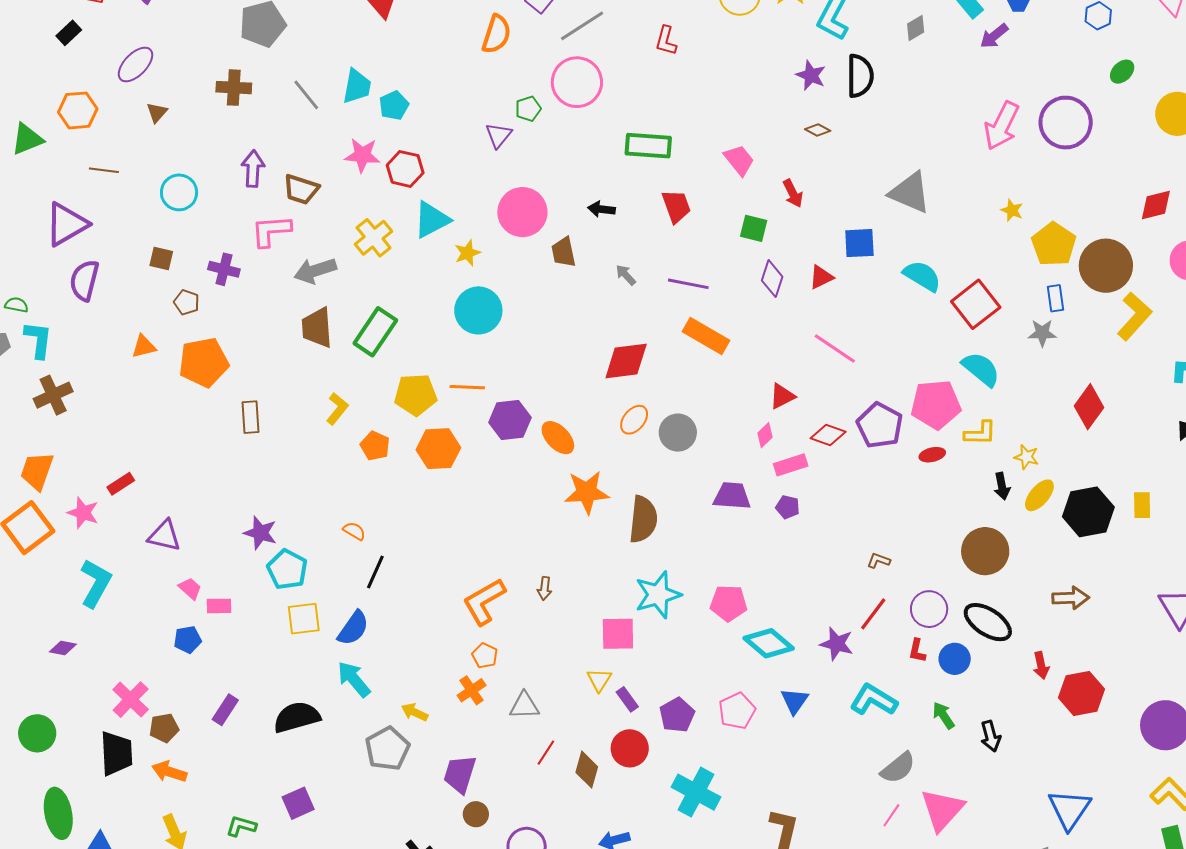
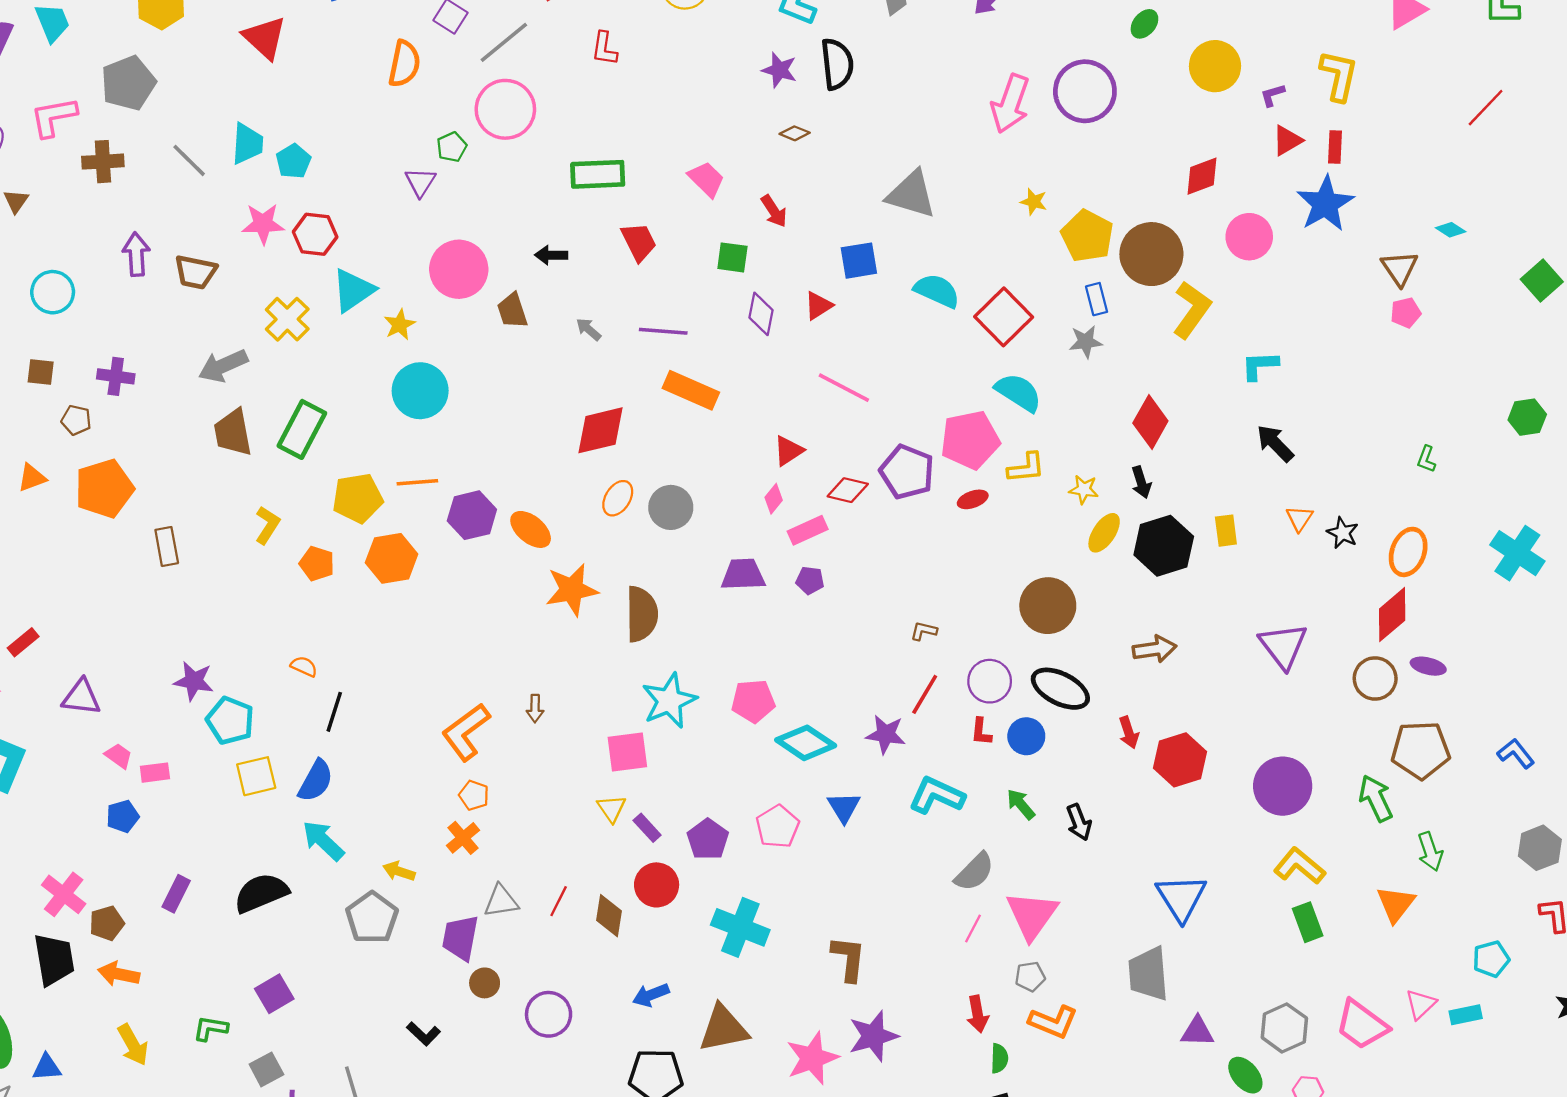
pink L-shape: (271, 231) -> (54, 117), moved
black arrow: (1002, 486) -> (1141, 482), moved
gray triangle: (524, 706) -> (501, 901), moved

